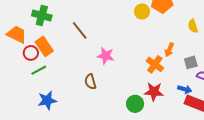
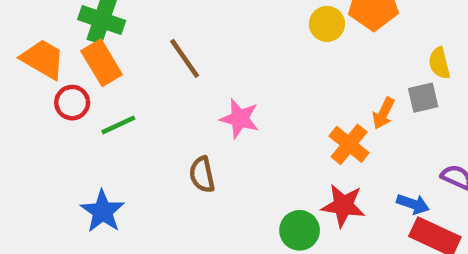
orange rectangle: (44, 46) -> (102, 63), moved
gray square: (191, 62) -> (423, 98), moved
green line: (39, 70) -> (118, 125), moved
blue star: (47, 100) -> (103, 211), turned -30

